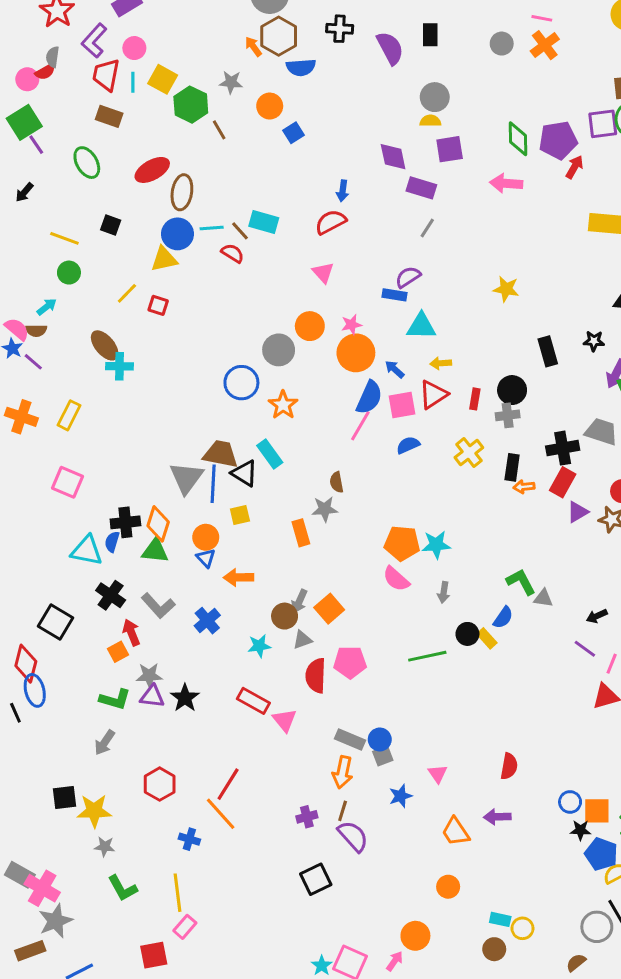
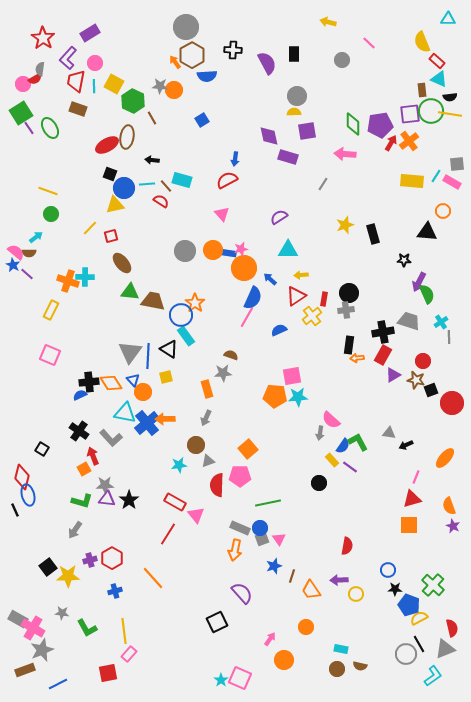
pink line: (542, 18) -> (369, 43), turned 32
orange cross: (545, 45) -> (409, 141), moved
orange circle: (270, 106) -> (174, 90), moved
green ellipse: (87, 163) -> (50, 128), moved
black arrow: (24, 192) -> (152, 160), moved, turned 56
brown ellipse: (182, 192) -> (127, 137), moved
black square: (111, 225) -> (110, 174), moved
gray line: (427, 228) -> (323, 184), moved
yellow star: (506, 289) -> (345, 225), turned -30
blue rectangle: (395, 295) -> (228, 253), moved
red square: (158, 305) -> (111, 236), turned -32
brown ellipse: (105, 345) -> (122, 263), moved
gray circle: (279, 350) -> (185, 251), moved
black rectangle: (548, 351) -> (373, 234), moved
blue circle: (241, 383) -> (181, 315), moved
pink square: (402, 405) -> (292, 376), moved
orange cross: (21, 417) -> (68, 281), moved
yellow cross: (469, 453) -> (312, 316), moved
brown trapezoid: (221, 454) -> (153, 301), moved
brown semicircle: (337, 482) -> (231, 355), turned 120
orange diamond: (158, 524) -> (111, 383), turned -50
blue semicircle: (112, 542) -> (80, 395), turned 48
cyan triangle: (87, 551) -> (125, 413), moved
green triangle: (155, 551) -> (130, 292), moved
blue triangle: (206, 558) -> (133, 380), moved
pink semicircle: (396, 579) -> (331, 420), moved
green L-shape: (521, 582) -> (358, 442), moved
gray arrow: (444, 592) -> (320, 433), moved
gray triangle: (543, 598) -> (389, 433), moved
gray arrow: (299, 601) -> (206, 418), moved
orange square: (329, 609) -> (248, 449), moved
blue cross: (207, 621) -> (147, 423), moved, size x1.4
black square: (56, 622) -> (42, 449), size x0.6
black circle: (467, 634) -> (319, 483), moved
purple line: (585, 649) -> (350, 467), moved
green line: (427, 656) -> (268, 503), moved
pink triangle: (438, 774) -> (279, 539), moved
red line: (228, 784) -> (168, 534), moved
black square: (64, 797) -> (48, 567), turned -30
brown line: (343, 811) -> (292, 576), moved
orange square: (597, 811) -> (409, 525), moved
purple cross: (307, 817) -> (90, 560), moved
blue cross: (189, 839) -> (115, 591), moved, turned -32
gray star: (105, 847) -> (62, 613), moved
yellow circle: (522, 928) -> (356, 594), moved
pink arrow: (395, 961) -> (270, 639), moved
brown semicircle: (576, 963) -> (360, 666), moved, turned -128

